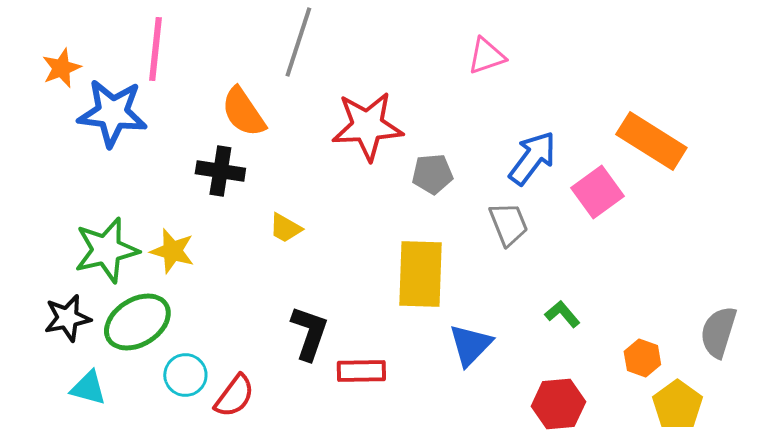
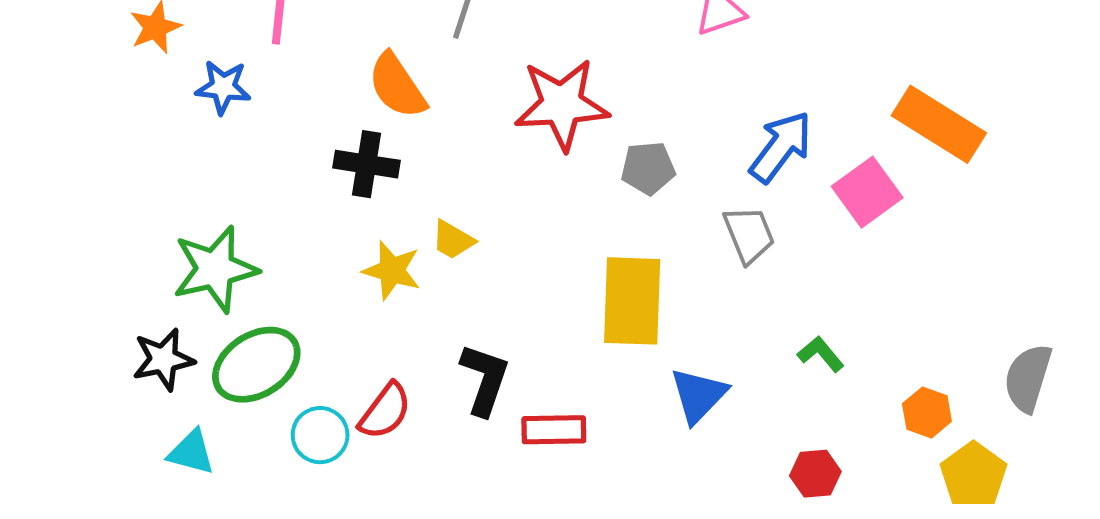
blue star: (112, 113) -> (223, 87), size x0.6
yellow star: (172, 251) -> (392, 270), moved
red semicircle: (234, 396) -> (385, 411), moved
red hexagon: (558, 404) -> (815, 474), size x0.7

